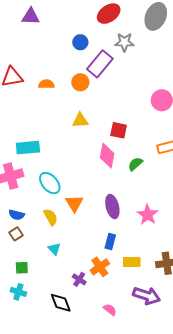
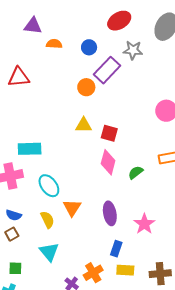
purple triangle: (31, 16) -> (33, 26), moved
orange semicircle: (46, 84) -> (54, 44), moved
red square: (119, 130) -> (109, 133), moved
blue rectangle: (110, 242) -> (116, 249), moved
cyan triangle: (54, 249) -> (49, 252), size x1.5

